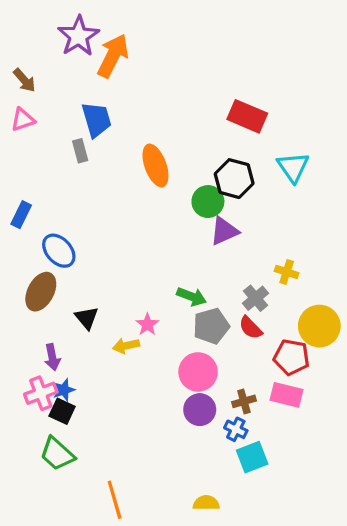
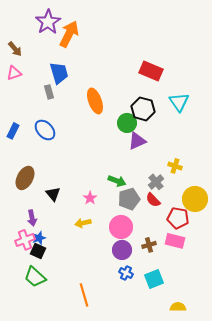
blue ellipse: (59, 251) -> (45, 130), moved
yellow arrow: (126, 346) -> (83, 223), moved
blue cross: (236, 429) -> (126, 273), moved
orange line: (115, 500) -> (84, 295), moved
yellow semicircle: (206, 503) -> (178, 307), moved

